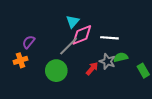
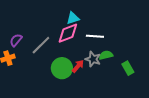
cyan triangle: (73, 21) -> (73, 18), moved, turned 32
gray line: (69, 46) -> (41, 45), moved
green circle: (56, 71) -> (62, 68), moved

